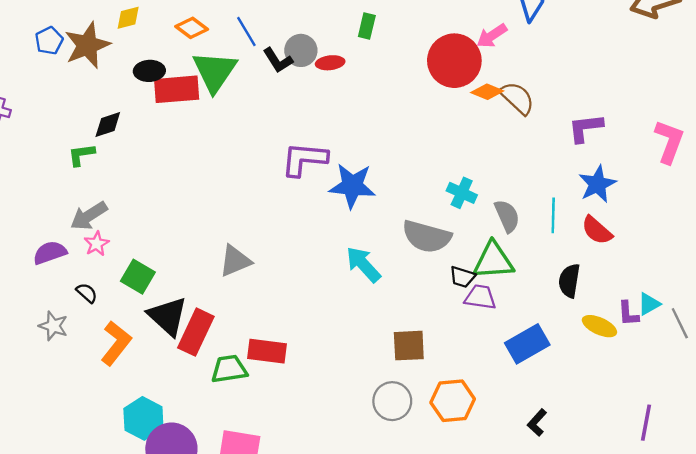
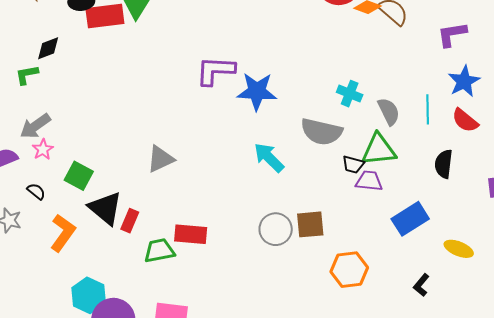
yellow ellipse: (599, 326) -> (459, 249), moved
red rectangle: (196, 332) -> (130, 221), size x0.6
gray circle: (392, 401) -> (276, 229), moved

